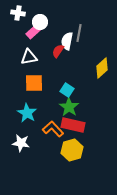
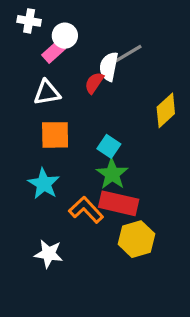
gray line: (79, 33) -> (128, 53), turned 48
white star: (21, 143) -> (49, 254), moved
yellow hexagon: (72, 150) -> (137, 239), moved

